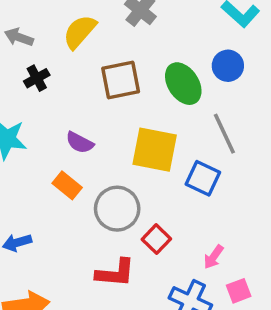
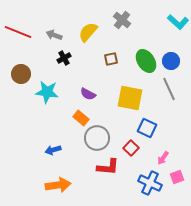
blue circle: (228, 66) -> (171, 61), moved
brown square: (121, 80) -> (111, 59), size x0.6
blue square: (203, 178) -> (147, 128), moved
gray circle: (117, 209) -> (97, 138), moved

